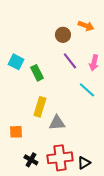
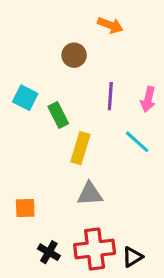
orange arrow: (86, 26) -> (110, 25), moved
brown circle: (63, 35) -> (74, 55), moved
purple line: (70, 61) -> (110, 96), turned 42
yellow rectangle: (40, 107) -> (80, 148), moved

